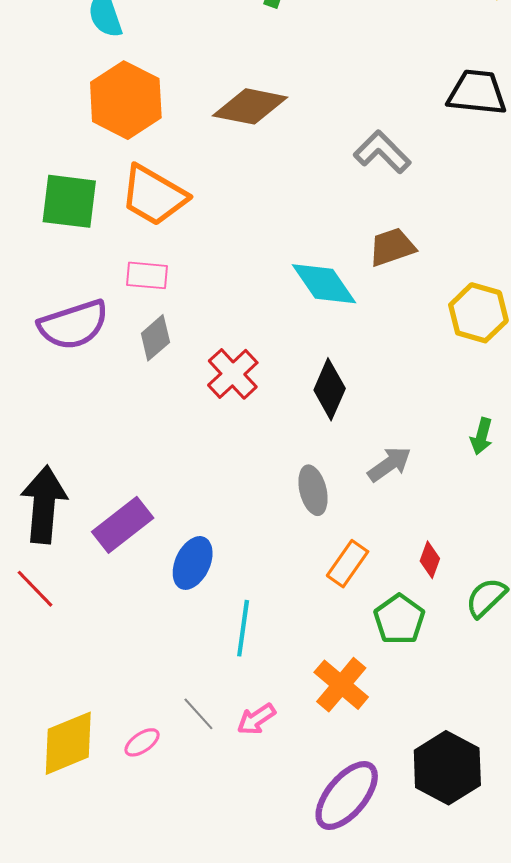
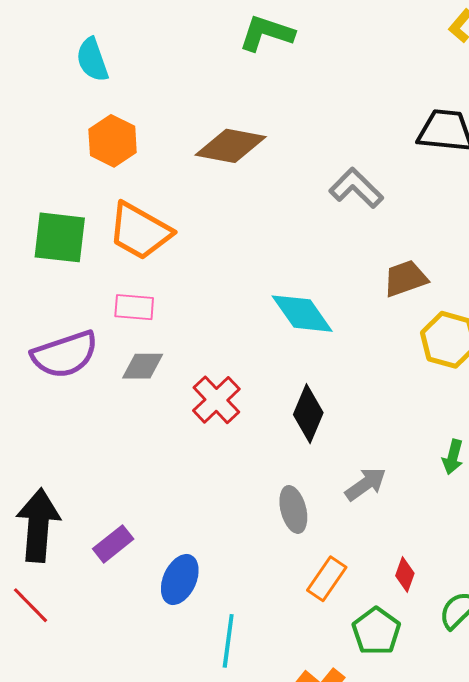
orange hexagon: (126, 100) -> (113, 141), size x0.7
brown trapezoid: (392, 247) -> (405, 278), moved
gray diamond: (155, 338) -> (143, 366), turned 42
purple rectangle: (123, 525) -> (113, 544), size x0.7

